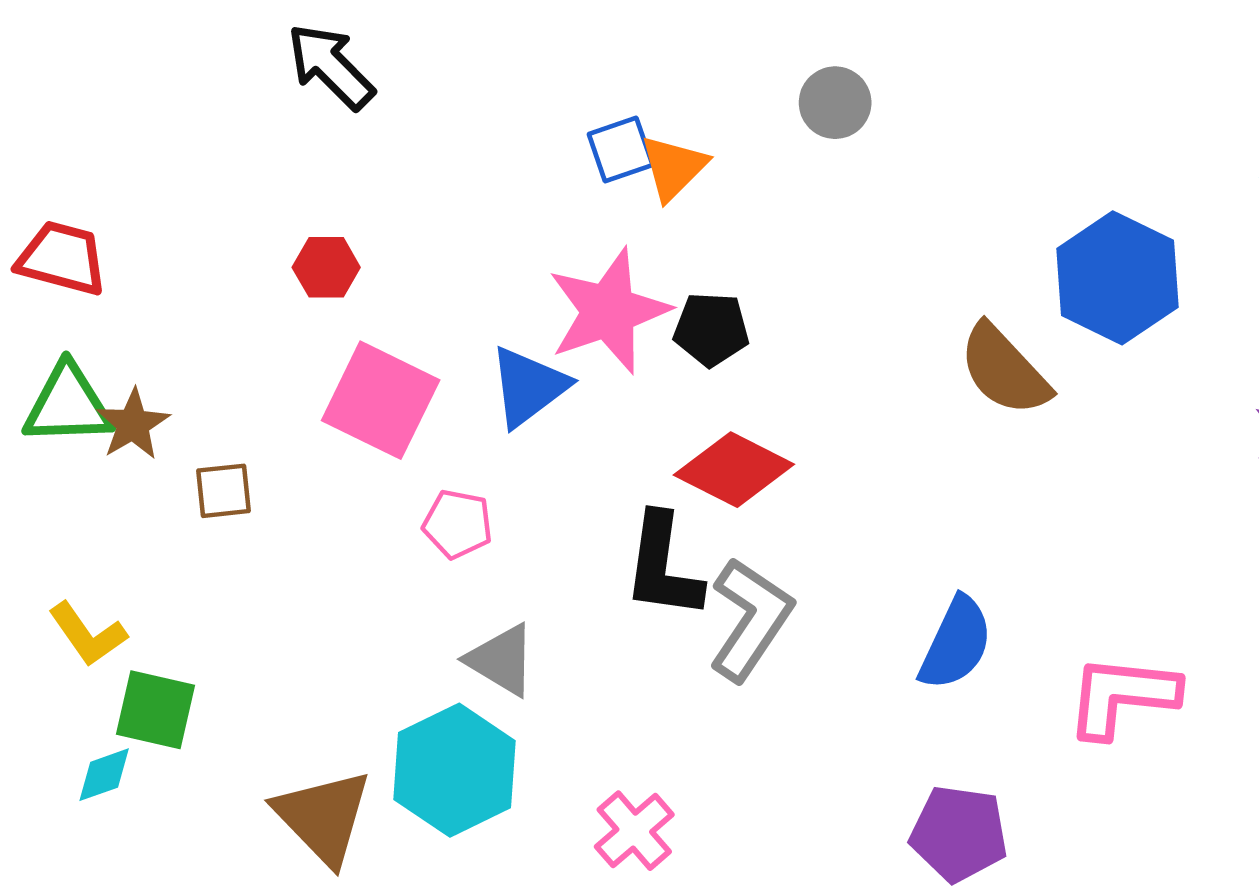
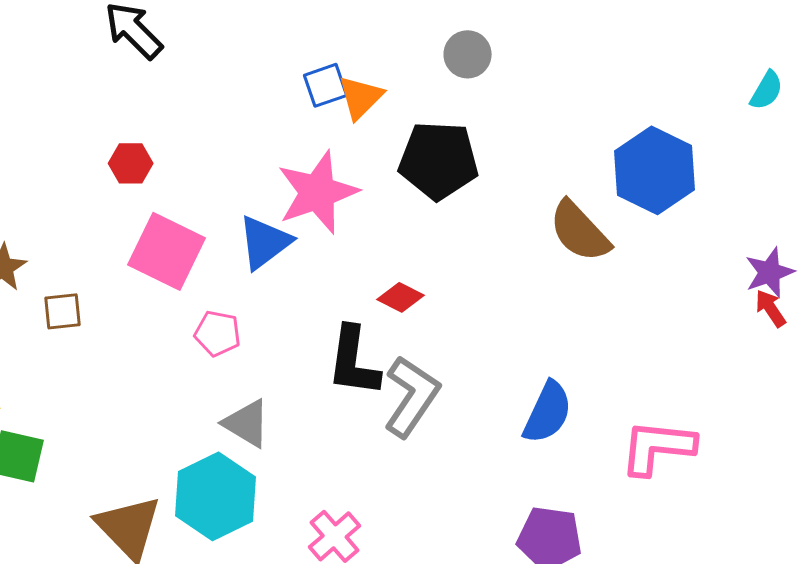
black pentagon: (711, 329) -> (439, 160), moved, size x1.6
red diamond: (734, 470) -> (401, 297), size x0.6

